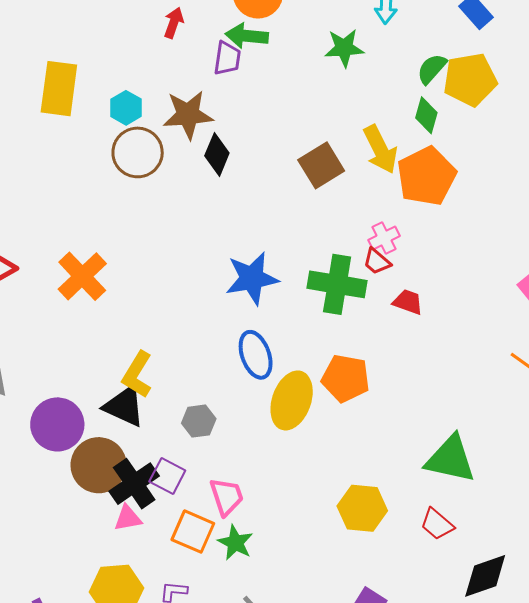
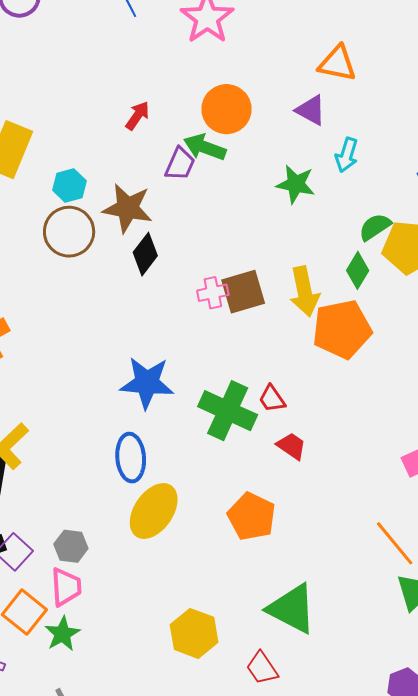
pink cross: (384, 238) -> (213, 293), moved
orange pentagon: (346, 378) -> (252, 516), moved
gray hexagon: (199, 421) -> (71, 546), moved

